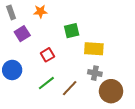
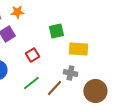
orange star: (40, 11) -> (17, 12), moved
gray cross: (95, 73) -> (70, 73), moved

